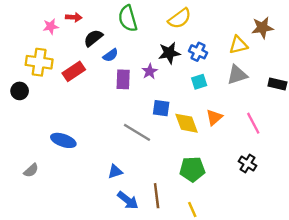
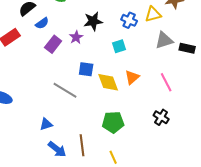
blue cross: (198, 52) -> (129, 20), moved
gray triangle: (237, 75) -> (164, 40), moved
purple rectangle: (123, 79) -> (53, 44), turned 36

